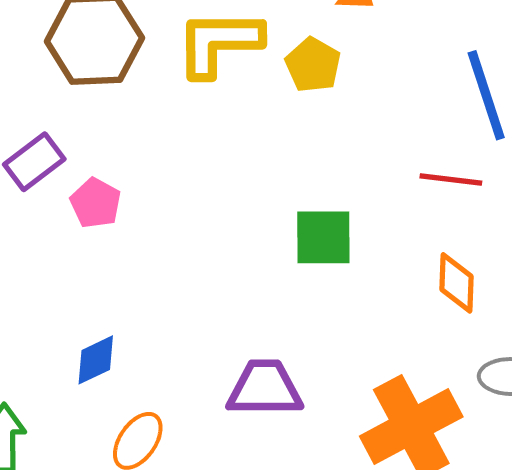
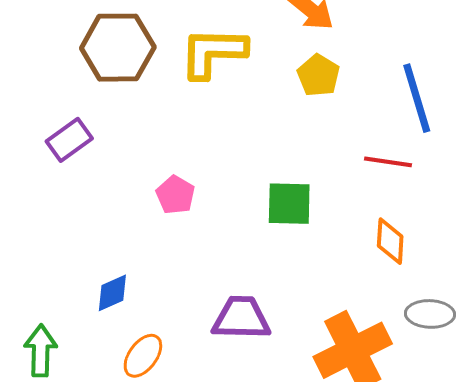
yellow pentagon: (313, 65) -> (318, 75), moved
pink pentagon: (96, 203) -> (175, 195), moved

